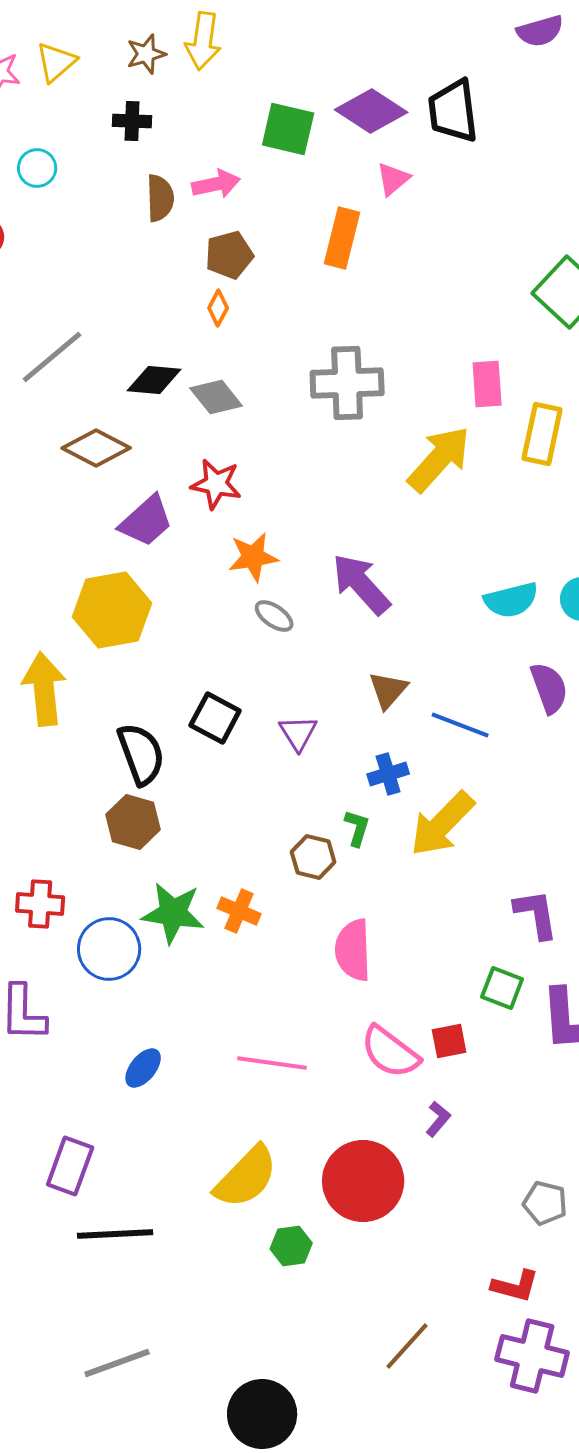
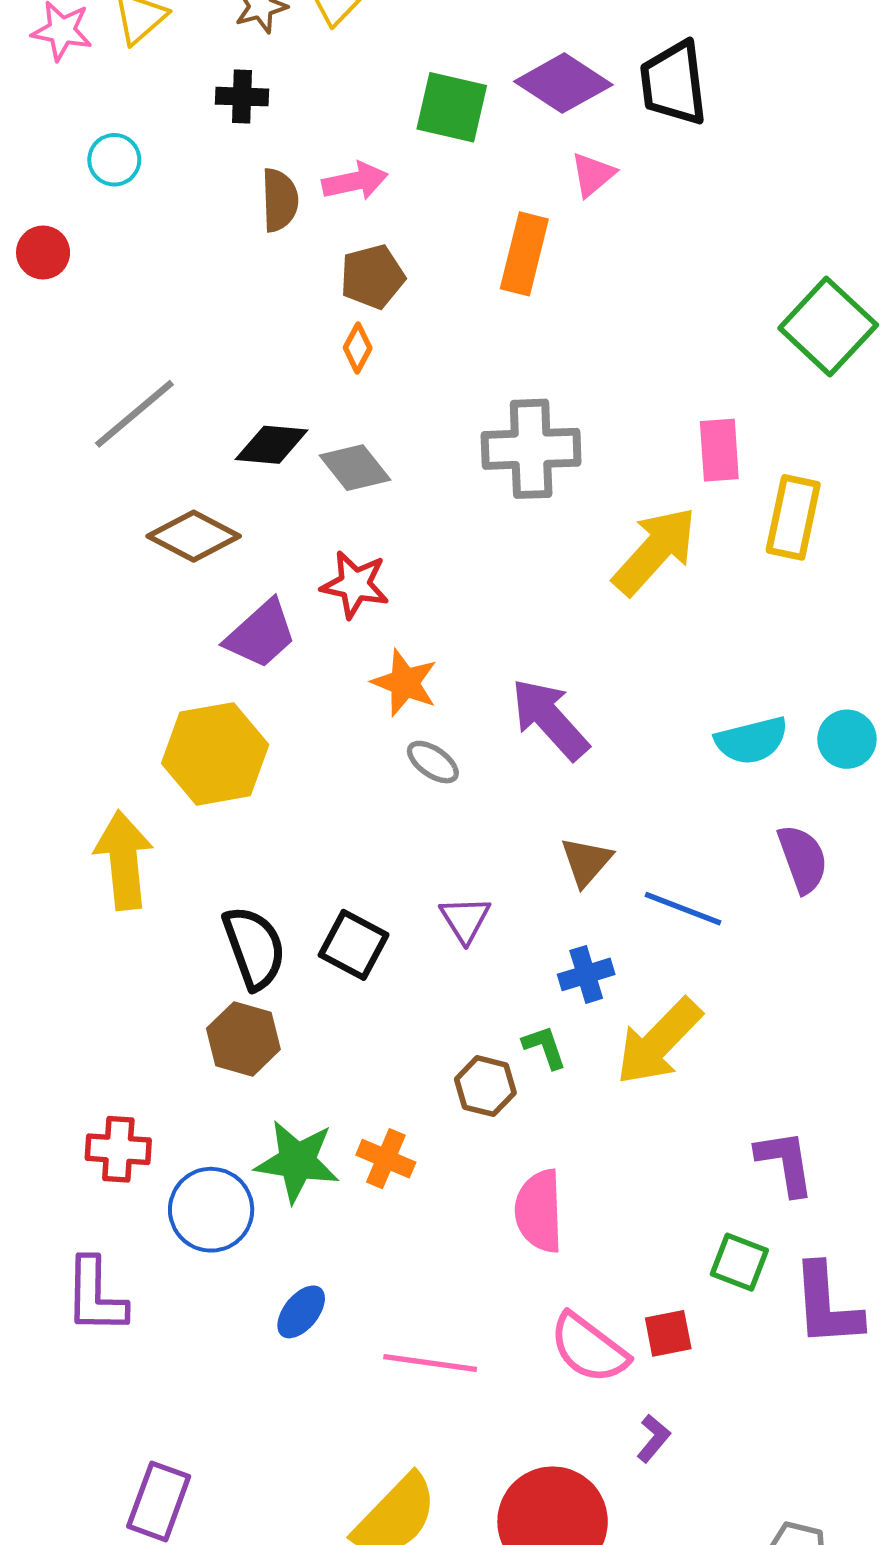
orange star: (253, 557) -> (405, 683), turned 30
black square: (215, 718) -> (354, 945), moved
green L-shape: (357, 828) -> (544, 1047), turned -36
blue ellipse: (143, 1068) -> (301, 1312), moved

